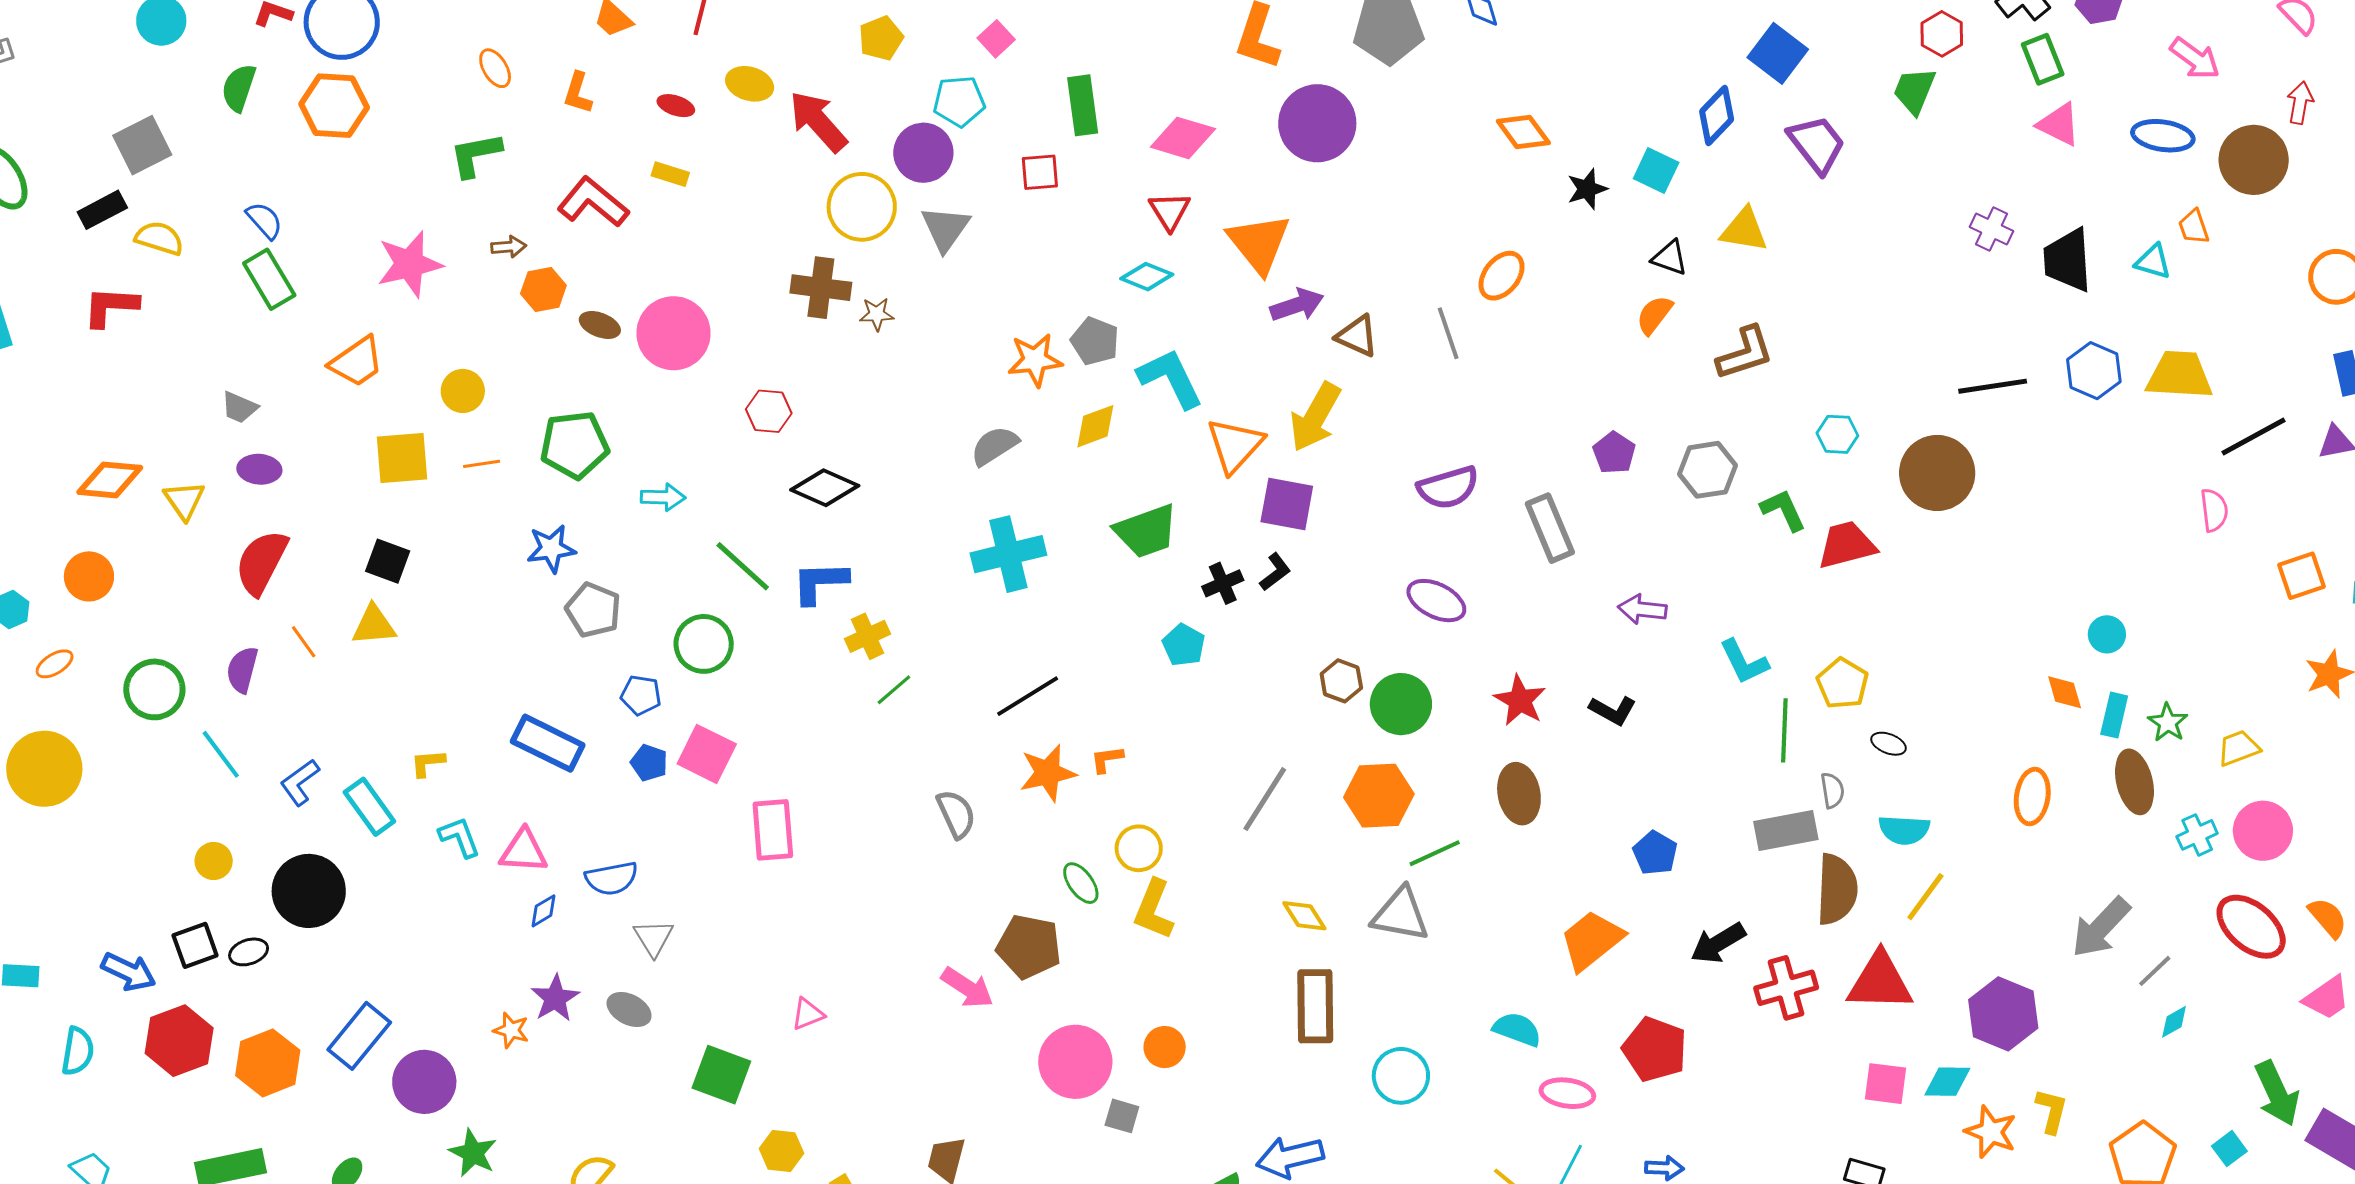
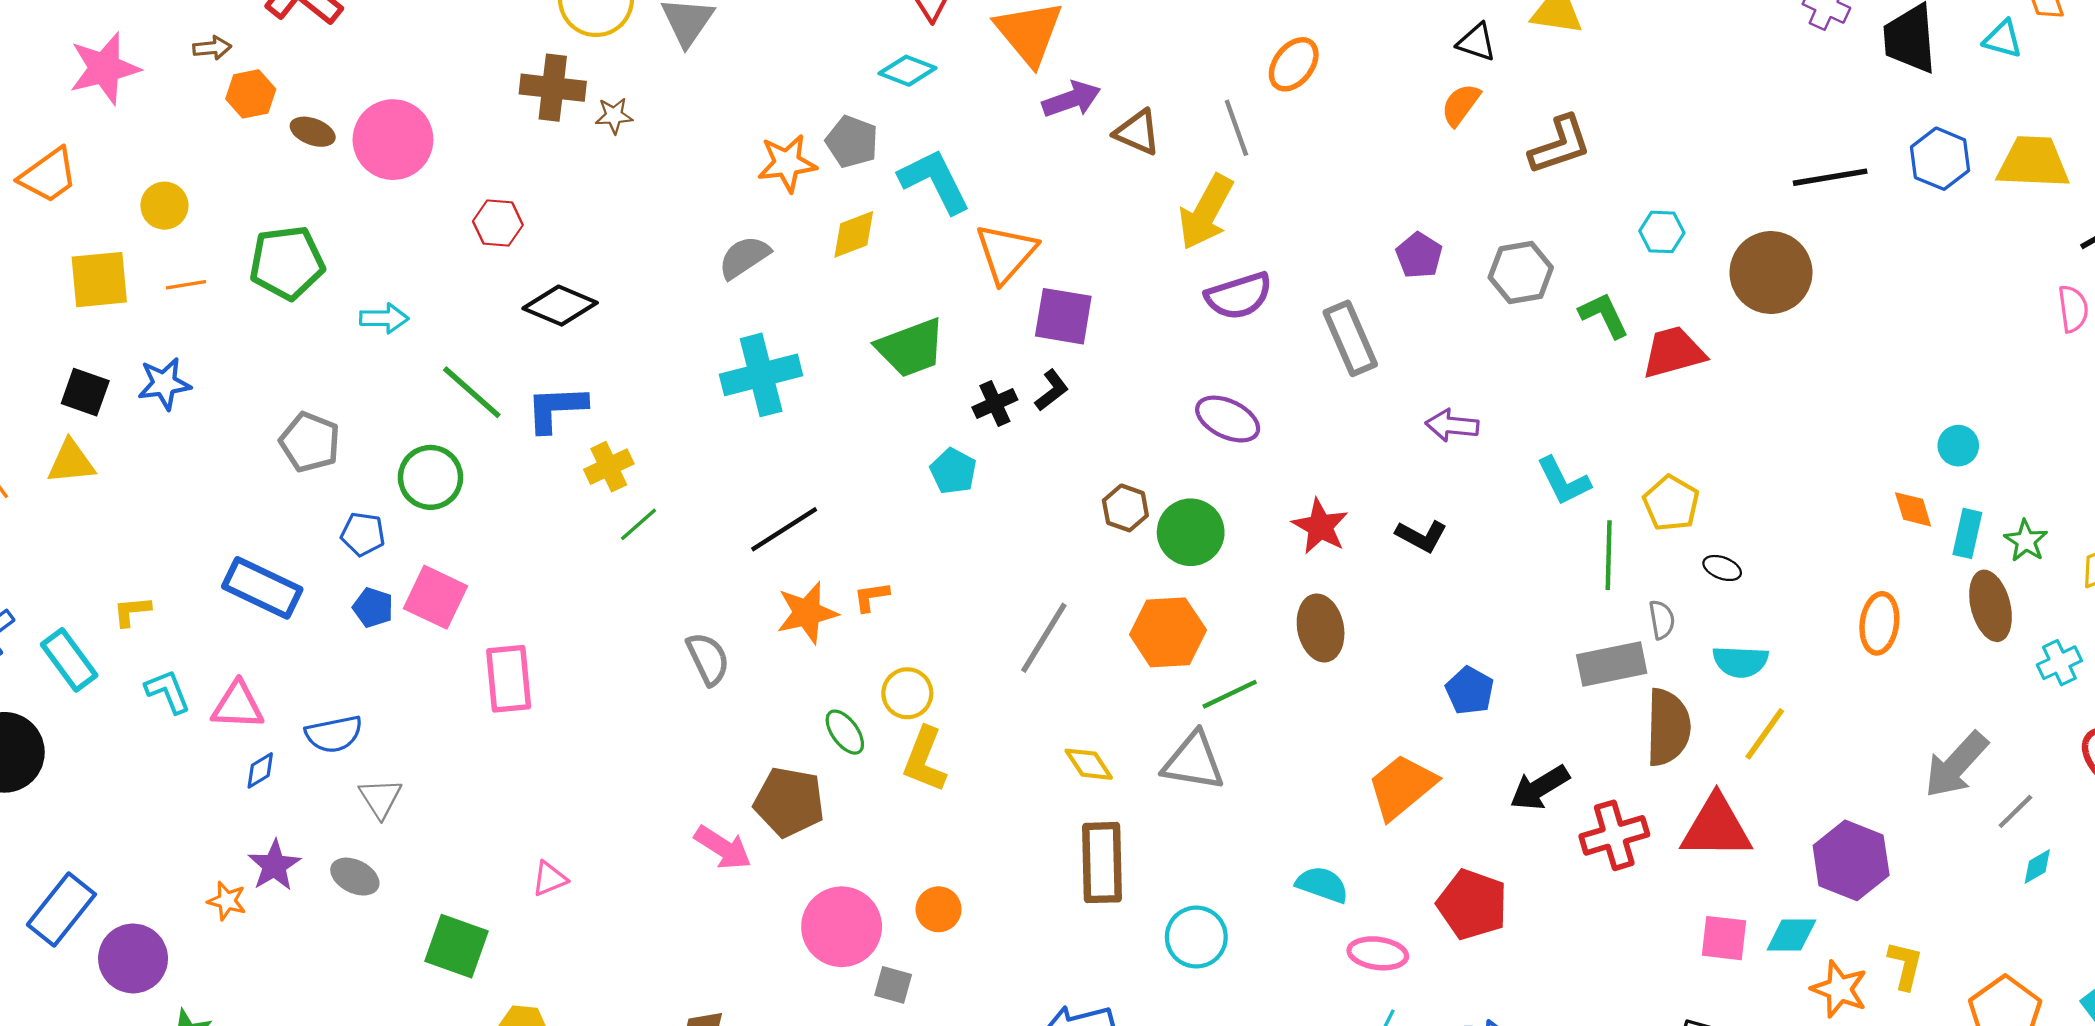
yellow arrow: (1315, 417) -> (1206, 212), moved
blue star: (551, 549) -> (164, 384), moved

